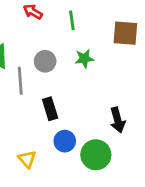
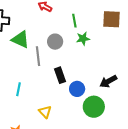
green line: (72, 20) -> (74, 21), moved
black arrow: (118, 120) -> (108, 81), turned 78
blue circle: (65, 141) -> (77, 89), moved

